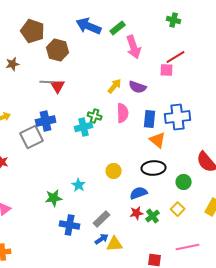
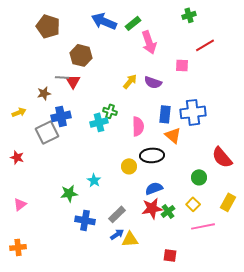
green cross: (174, 20) -> (189, 15), turned -32
brown hexagon: (58, 50) -> (81, 55), moved
red line: (176, 57) -> (205, 45), moved
brown star: (13, 64) -> (44, 93), moved
pink semicircle: (123, 113) -> (138, 126), moved
black ellipse: (154, 168) -> (152, 155), moved
red star: (137, 213) -> (152, 208), size x1.5
pink line: (188, 247) -> (203, 226), moved

